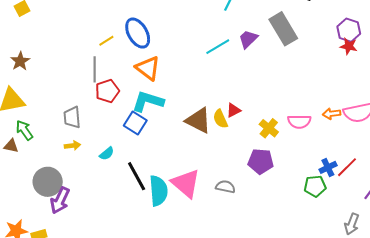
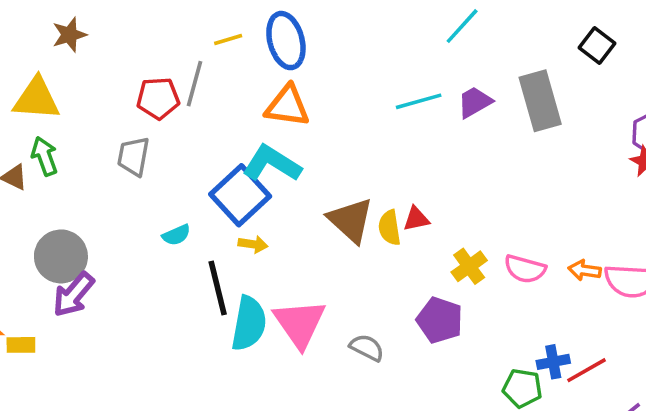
orange triangle: (148, 68) -> (287, 106), turned -44
red pentagon: (107, 91) -> (158, 98), moved
blue square: (135, 123) -> (240, 195), size x1.4
yellow arrow: (73, 146) -> (253, 244), moved

